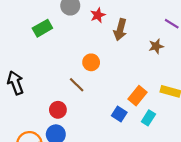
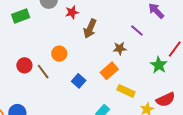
orange rectangle: (137, 96) -> (109, 71), moved
red circle: (58, 110) -> (24, 65), moved
blue square: (119, 114) -> (79, 81), moved

